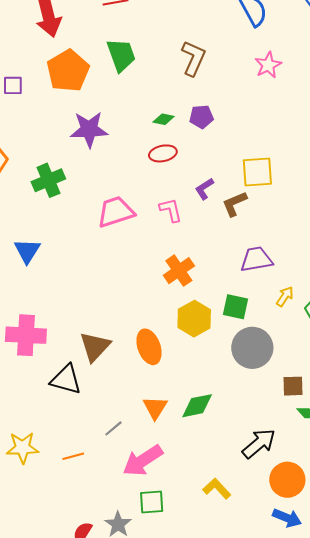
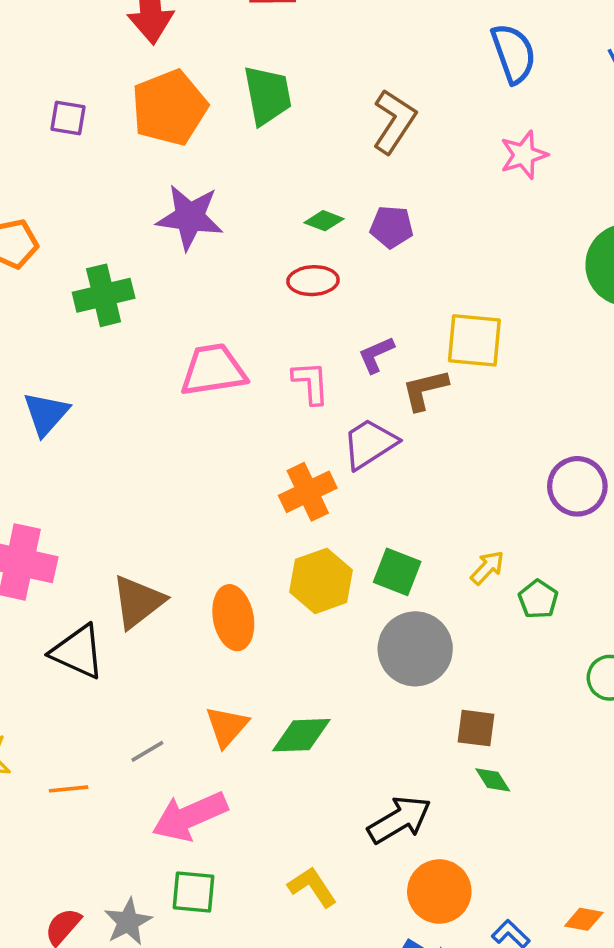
purple trapezoid: (256, 259) -> (370, 444), moved, turned -32

